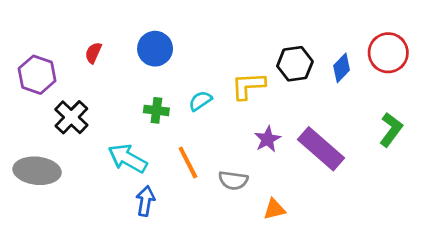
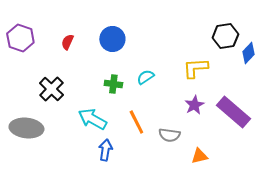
black hexagon: (295, 64) -> (225, 36), moved
purple hexagon: (37, 75) -> (20, 38), moved
yellow L-shape: (248, 86) -> (195, 68), moved

